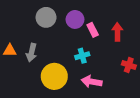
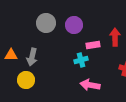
pink rectangle: (93, 30) -> (93, 45), moved, turned -72
yellow circle: (54, 76) -> (26, 80), moved, size x0.7

